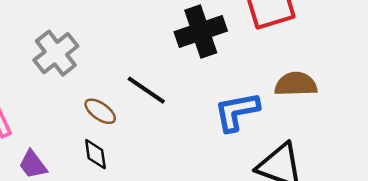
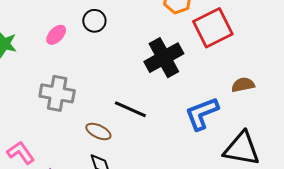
gray cross: (56, 53) -> (57, 93), turned -32
brown semicircle: (296, 84) -> (243, 85), size x0.7

